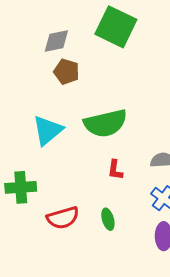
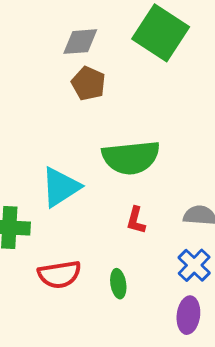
cyan triangle: (48, 130) -> (61, 187), moved

